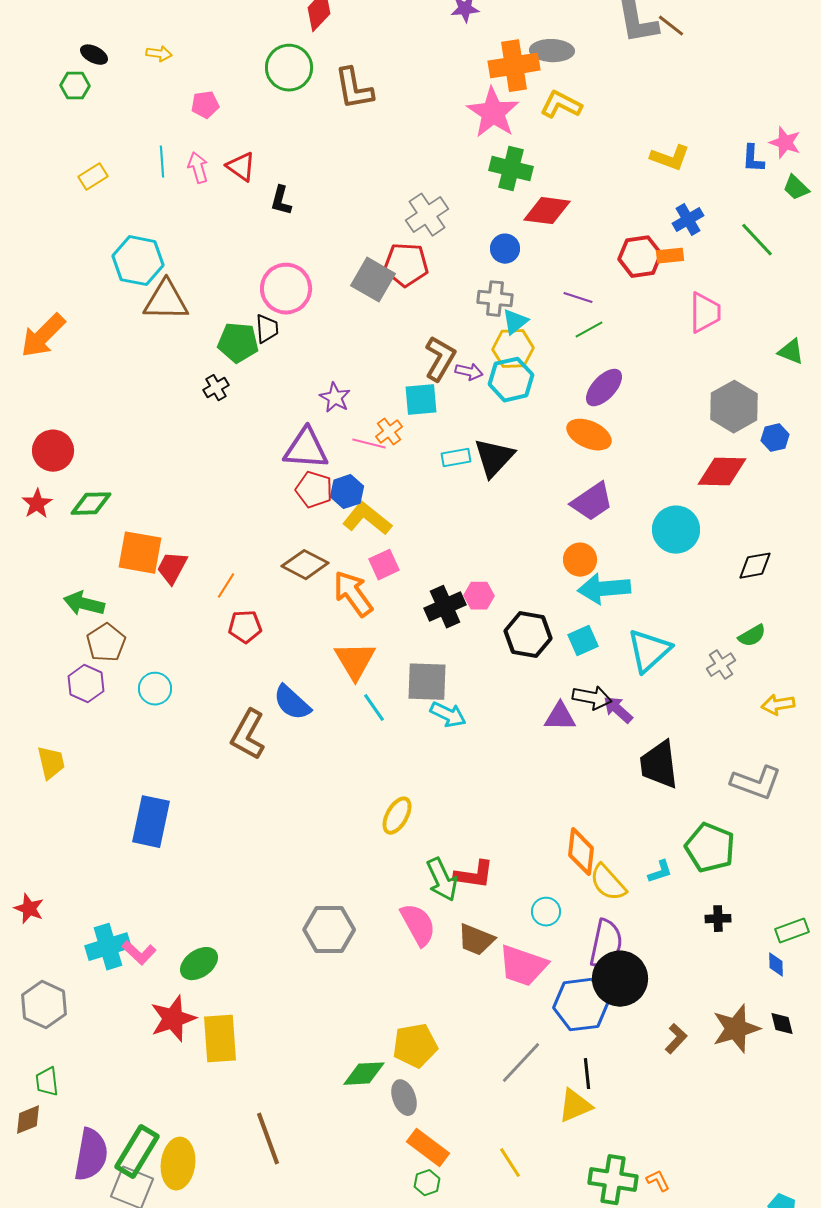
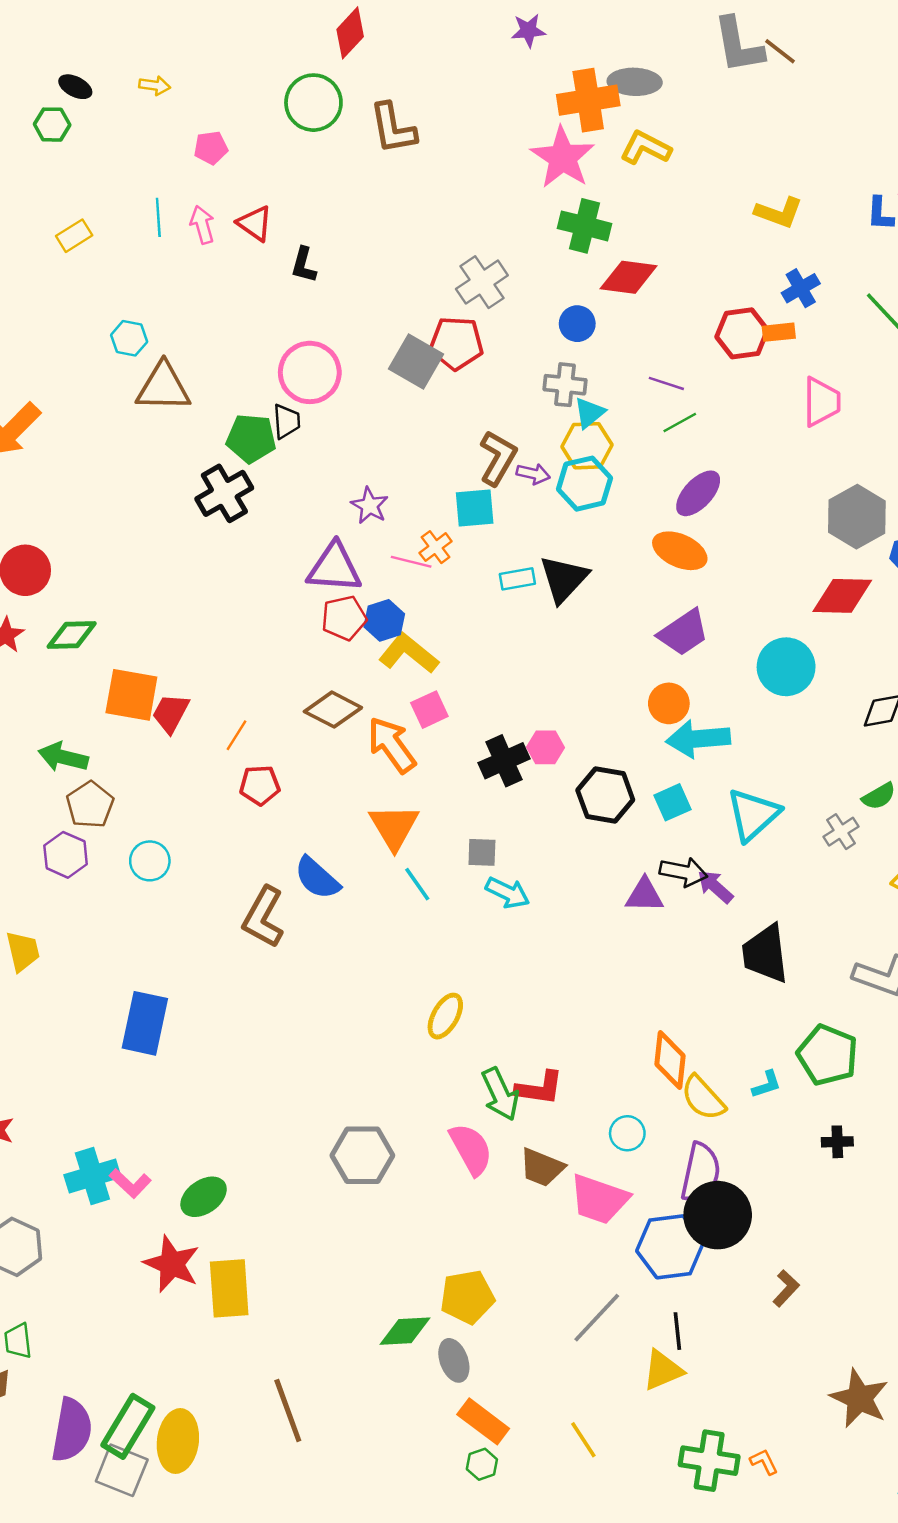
cyan hexagon: (138, 261) -> (129, 338), size x0.6
black cross: (216, 388) -> (224, 493), size x1.8
red pentagon: (314, 490) -> (344, 618), turned -30
gray square: (427, 682) -> (482, 852), size x0.6
red star: (173, 1019) -> (172, 1264), turned -30
brown star: (736, 1029) -> (859, 1398), moved, turned -30

